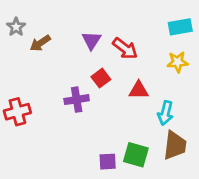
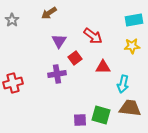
purple triangle: (91, 40) -> (59, 41), moved
brown arrow: (40, 43) -> (49, 13), moved
brown trapezoid: (175, 145) -> (130, 108), turned -90

